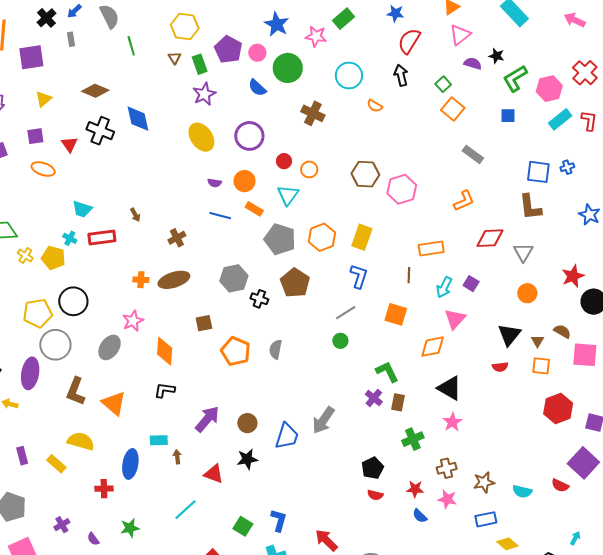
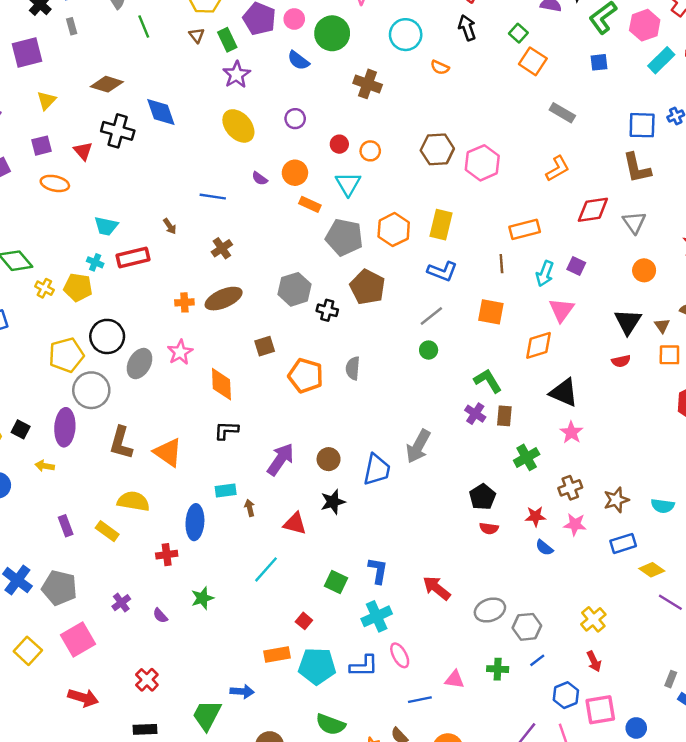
purple circle: (249, 136) -> (295, 119), size x0.6
purple semicircle: (215, 183) -> (260, 178), turned 32
blue line: (220, 216) -> (213, 197), moved
blue L-shape: (359, 276) -> (442, 271), turned 100
gray ellipse: (110, 347) -> (139, 364), moved

